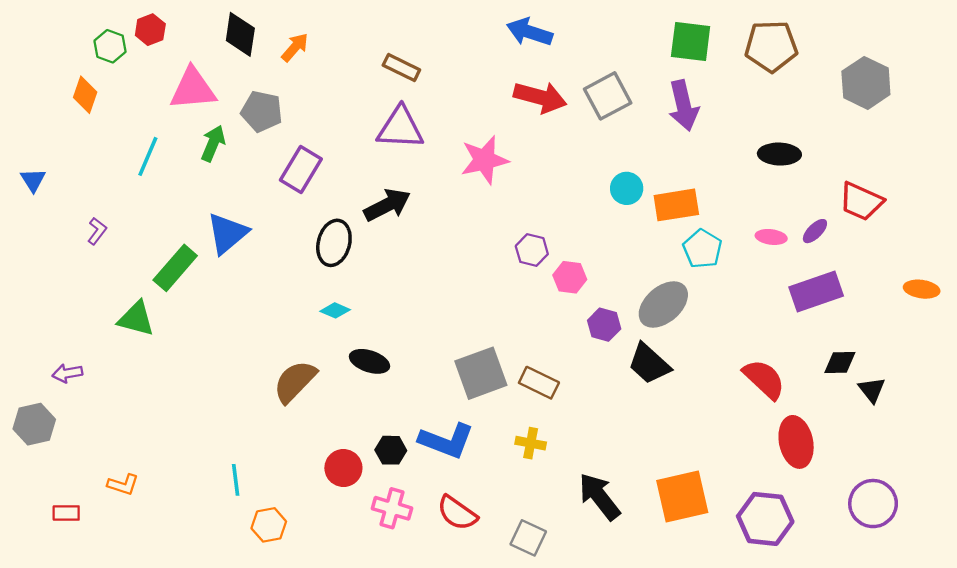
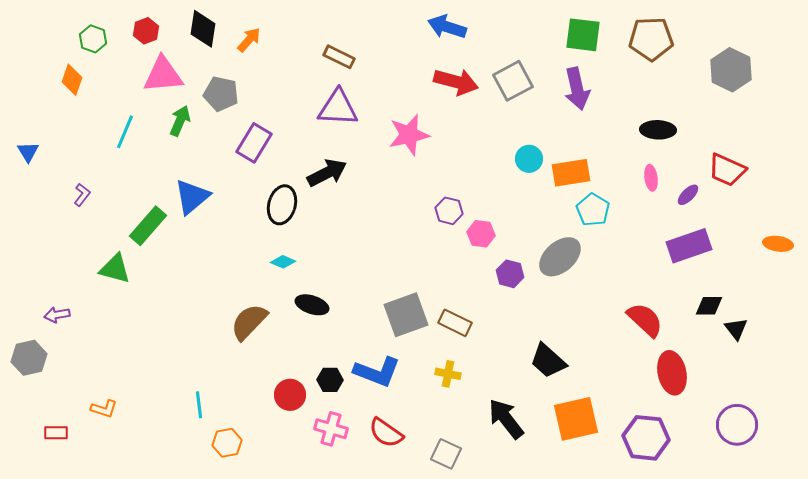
red hexagon: (150, 30) -> (146, 31), moved
pink ellipse: (771, 237) -> (651, 178), moved, turned 75
black trapezoid: (649, 364) -> (548, 361), moved

